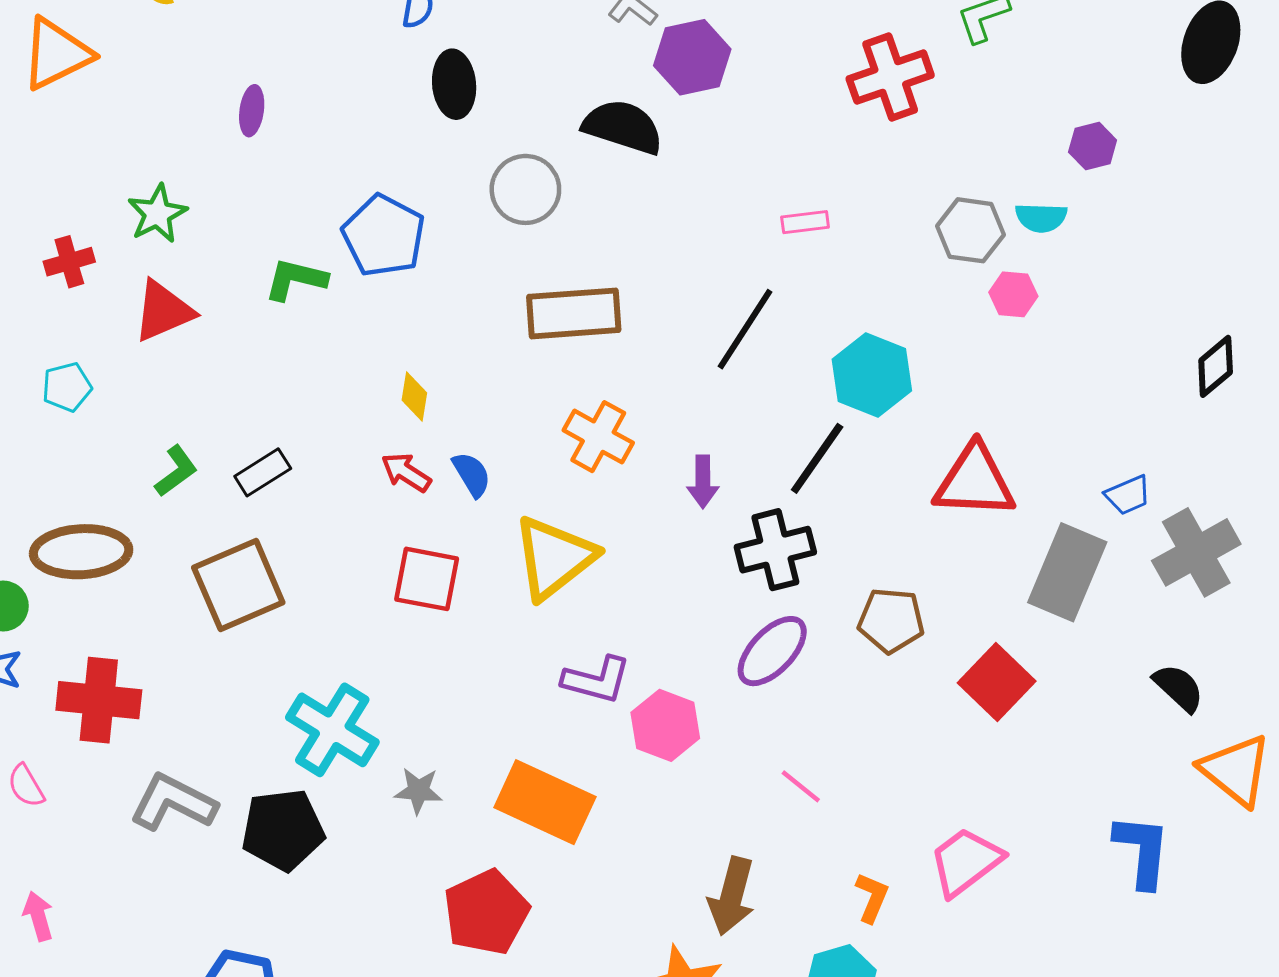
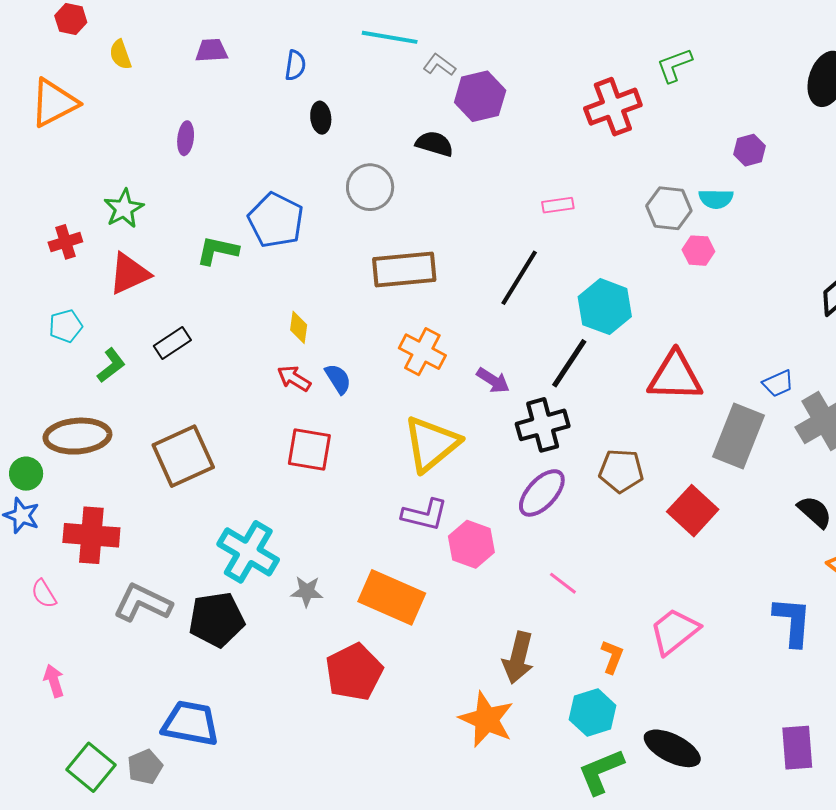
black ellipse: (454, 84) -> (321, 118), size x0.7
black semicircle: (623, 127) -> (435, 144), size x0.7
green L-shape: (176, 471) -> (111, 365), moved
black rectangle: (263, 472) -> (172, 343), moved
purple arrow: (703, 482) -> (493, 380), turned -56
yellow triangle: (554, 558) -> (431, 444), moved

